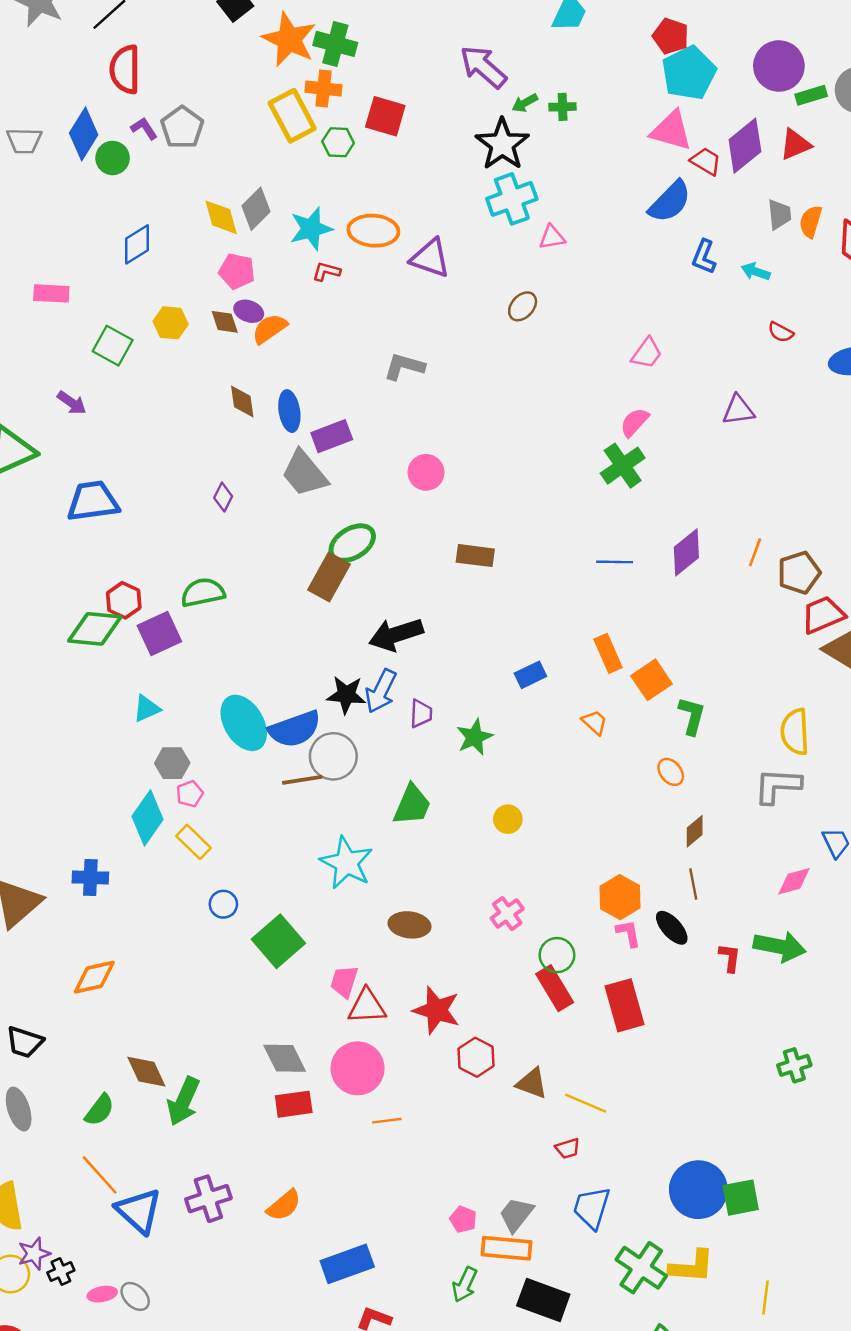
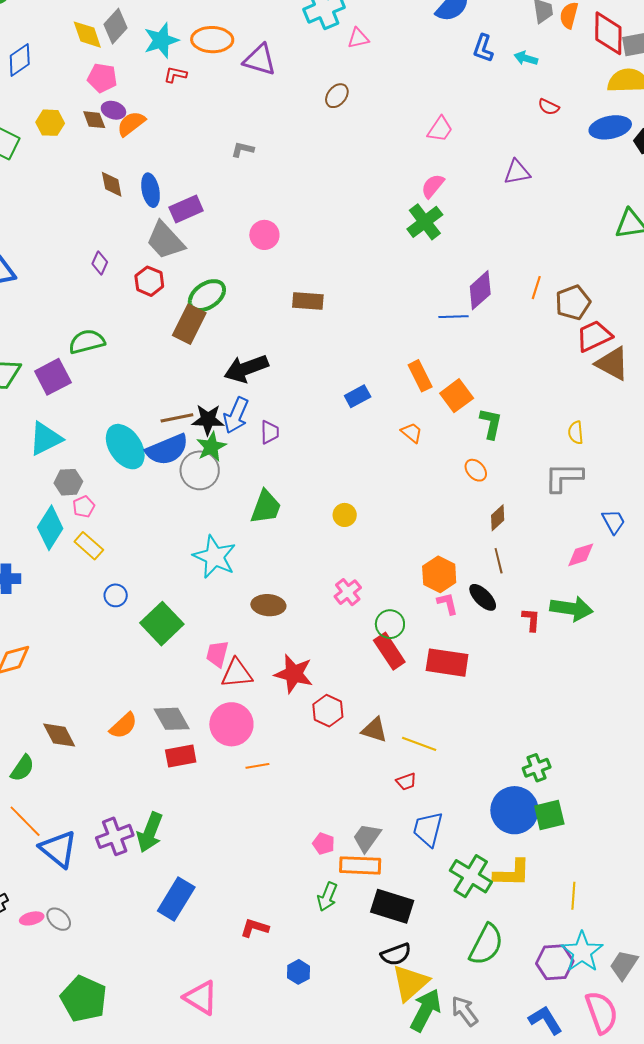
gray L-shape: (404, 367) -> (243, 149), size x0.7
blue line: (615, 562) -> (454, 317), moved
red hexagon: (124, 600) -> (149, 281), moved
cyan triangle: (147, 709) -> (45, 439), size x1.5
yellow semicircle: (795, 732) -> (576, 433), size x0.6
green star: (474, 737) -> (211, 447), moved
brown line: (302, 780) -> (177, 418), moved
red rectangle: (624, 1005) -> (447, 663), turned -63
green cross: (794, 1065) -> (537, 768), moved
green arrow: (183, 1101) -> (150, 832), moved
orange semicircle: (284, 1205) -> (123, 726), moved
blue rectangle: (347, 1264) -> (176, 899), moved, turned -36

